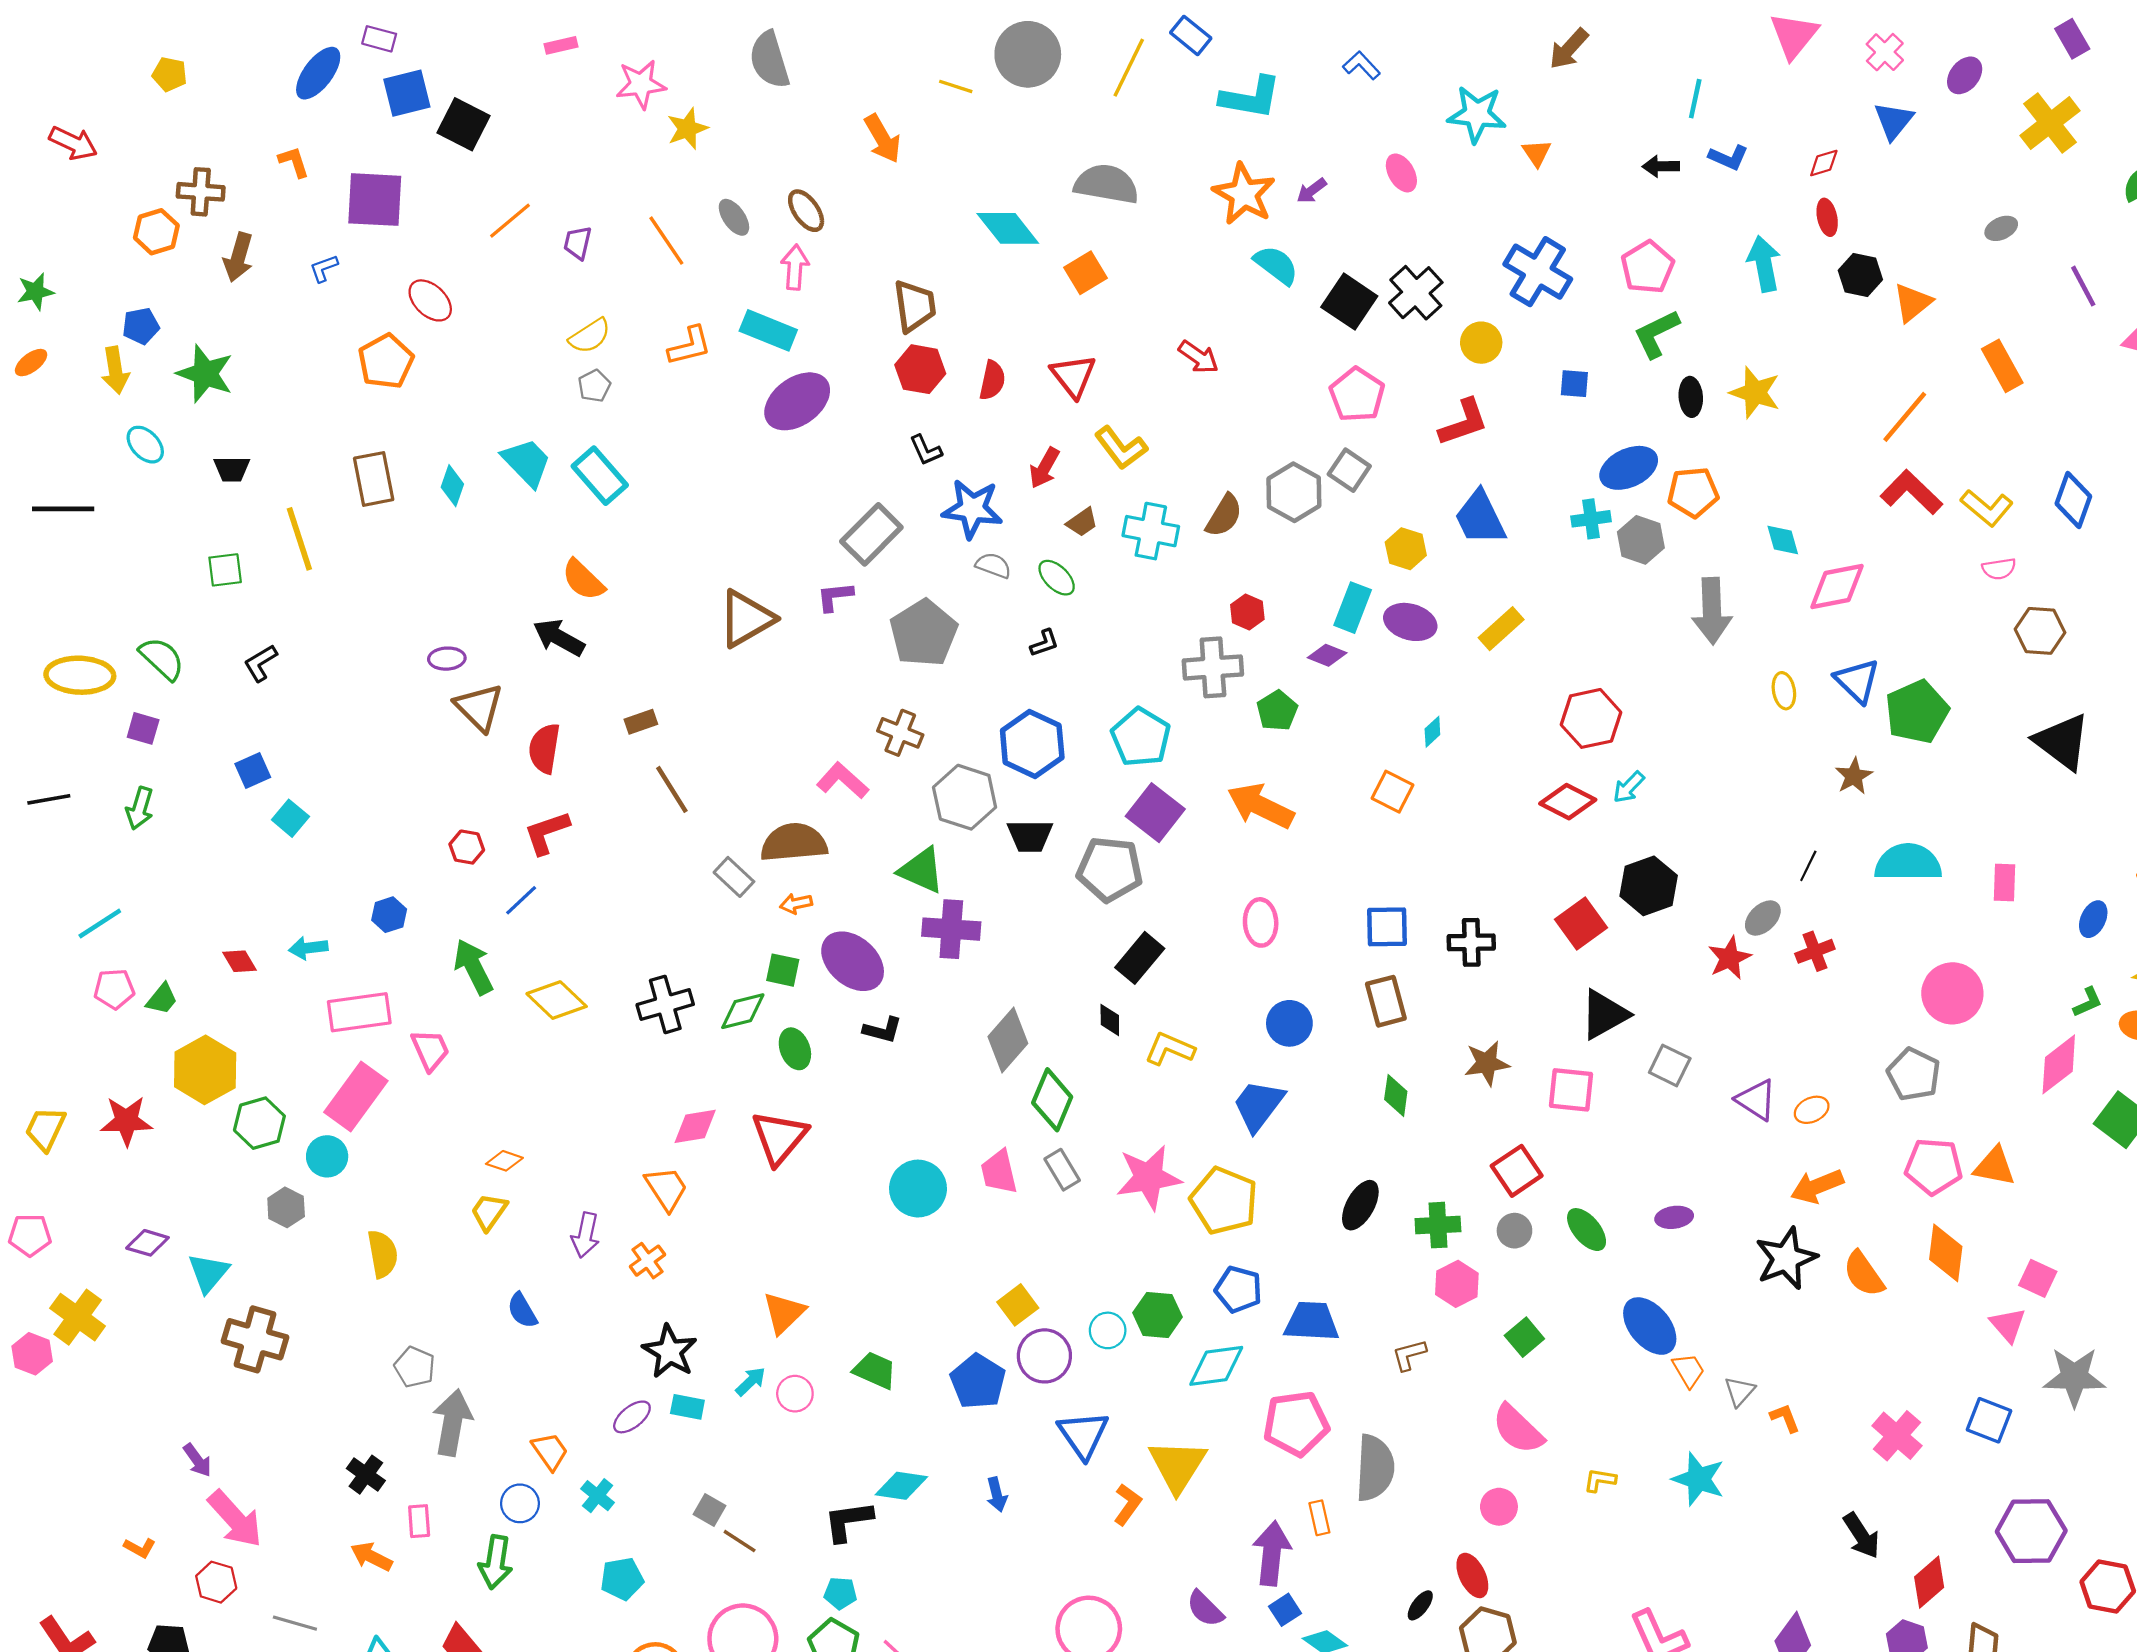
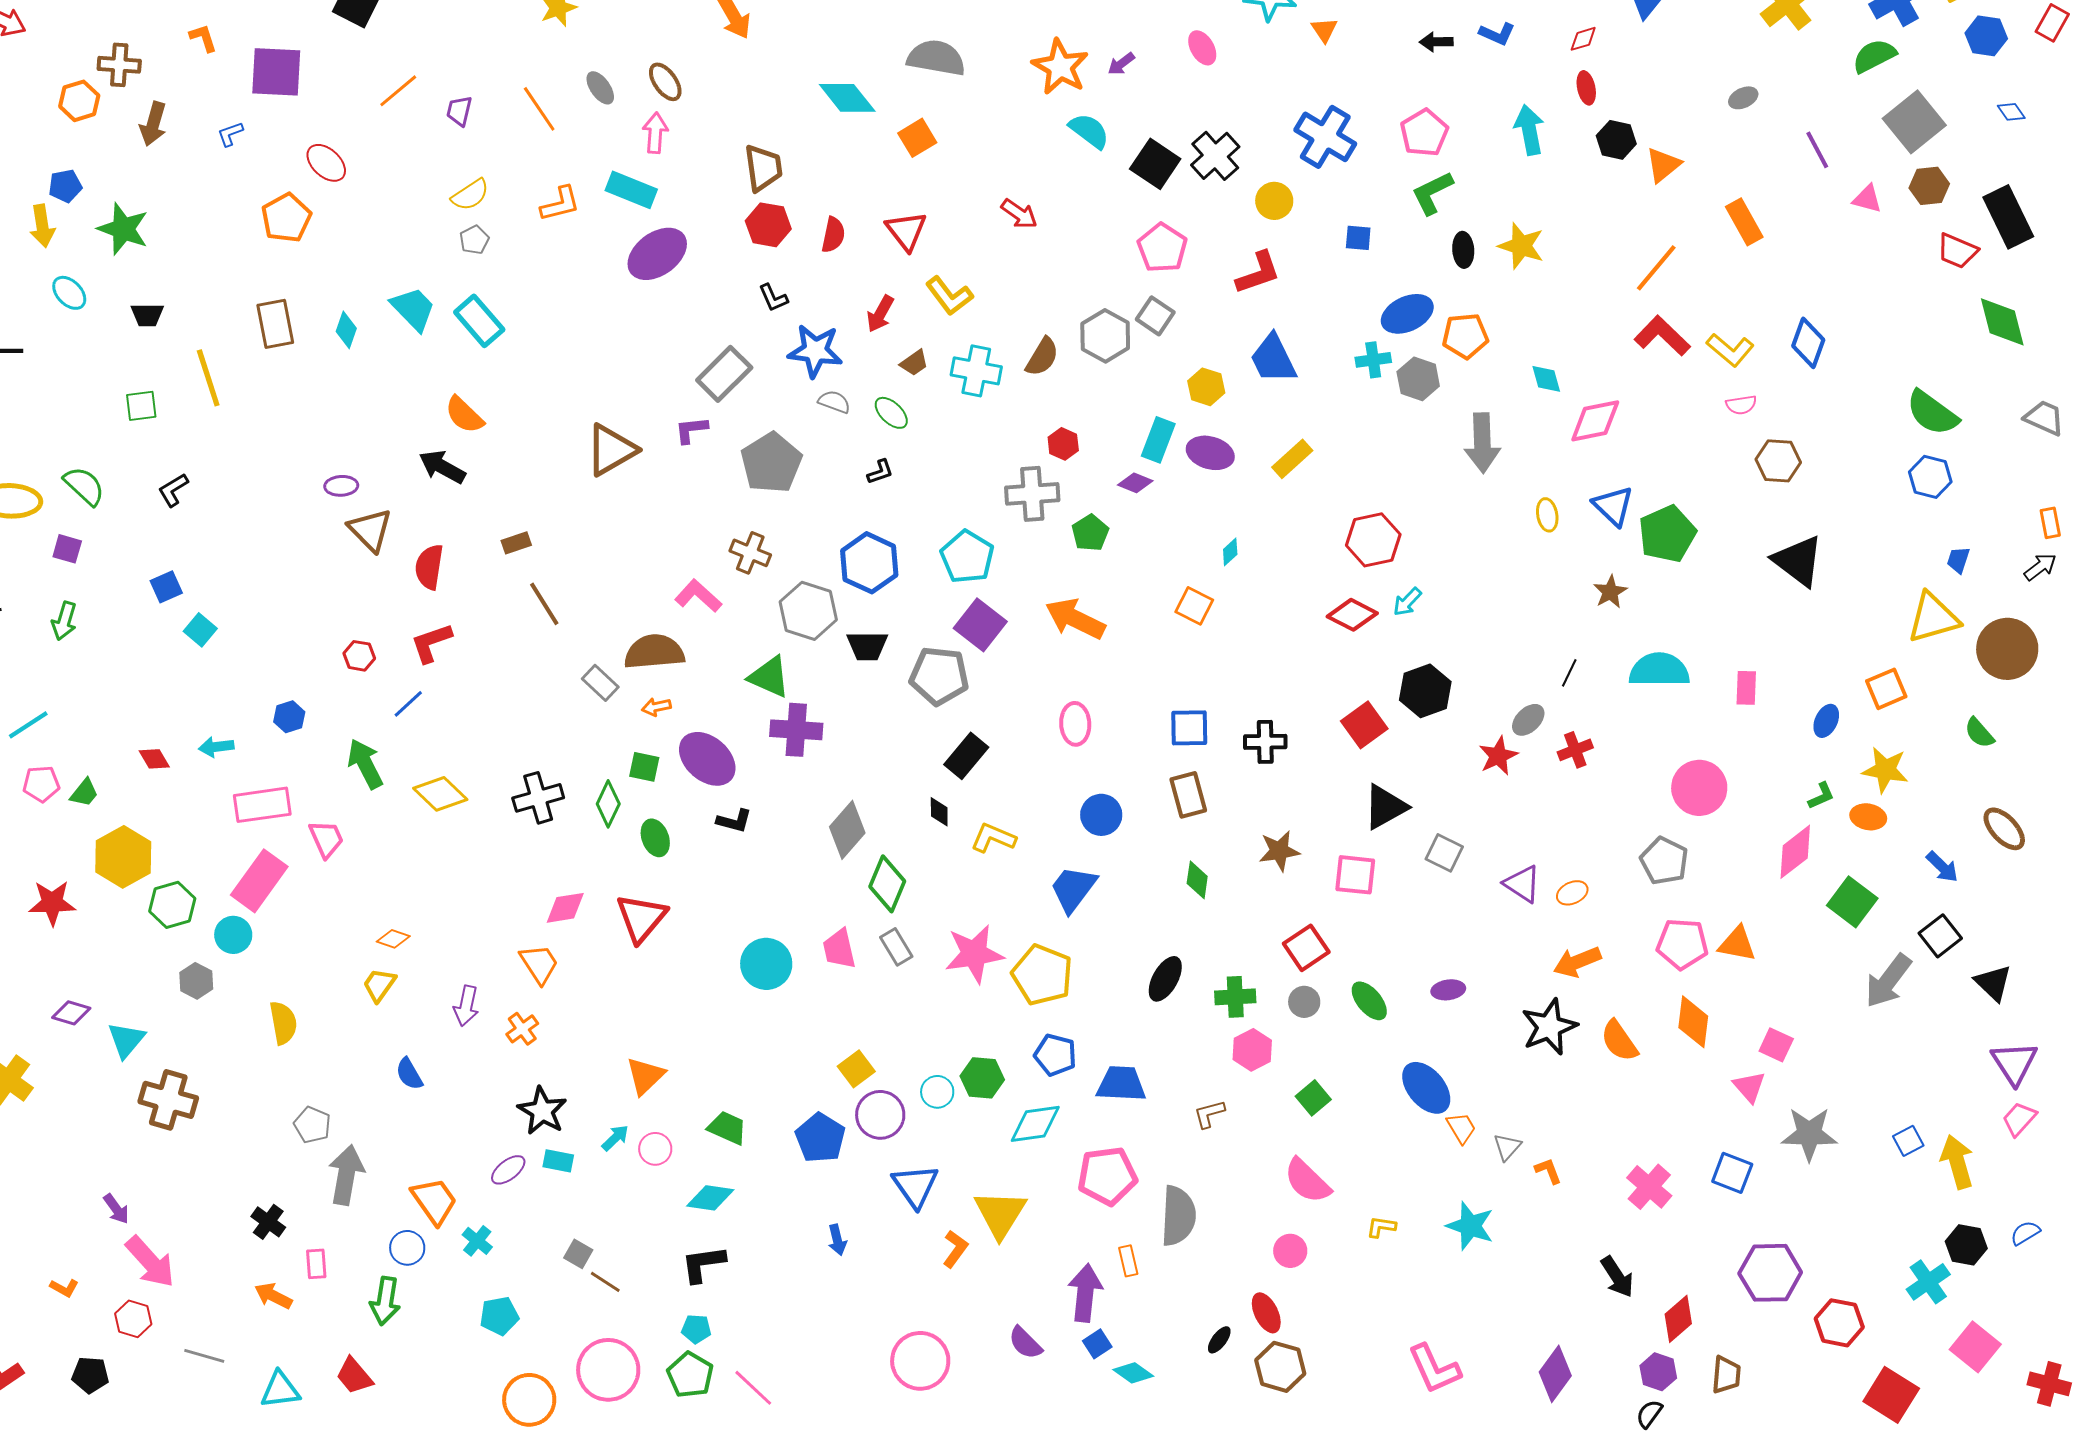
green diamond: (743, 1011) -> (608, 804), turned -51
orange trapezoid: (550, 1451) -> (434, 1201), size x1.4
cyan diamond: (901, 1486) -> (710, 1198), moved

